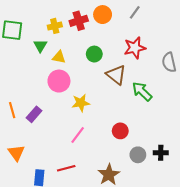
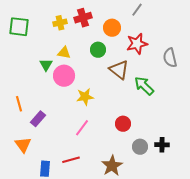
orange circle: (103, 15) -> (112, 28), moved
green triangle: (40, 46) -> (46, 65), moved
purple rectangle: (34, 114) -> (38, 119), moved

